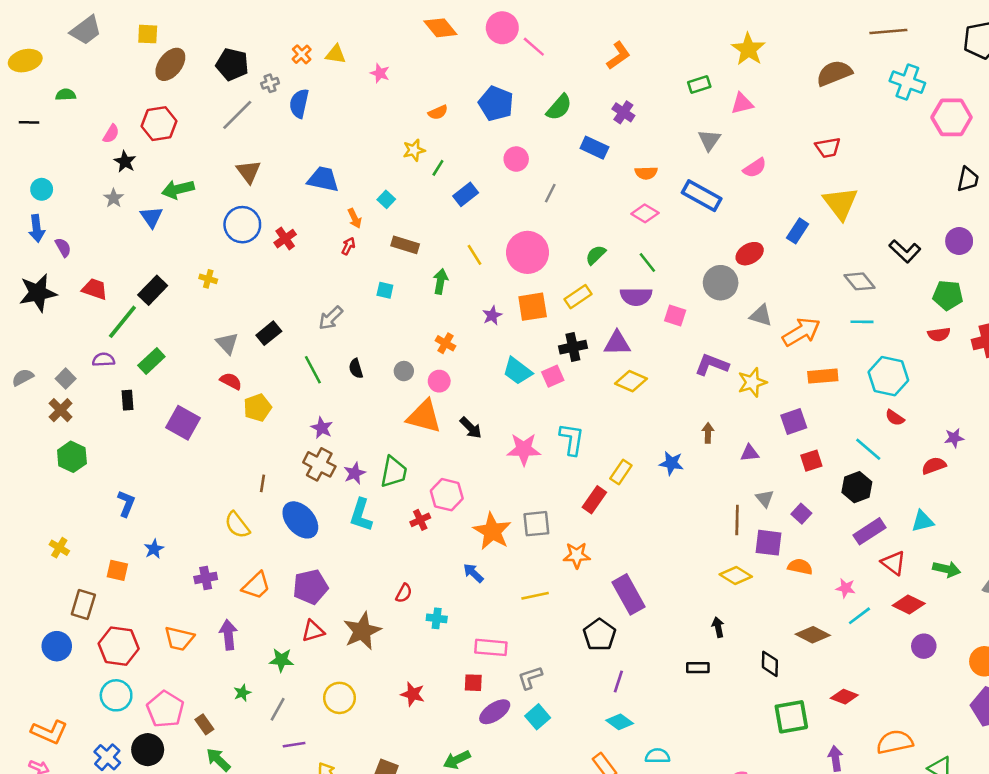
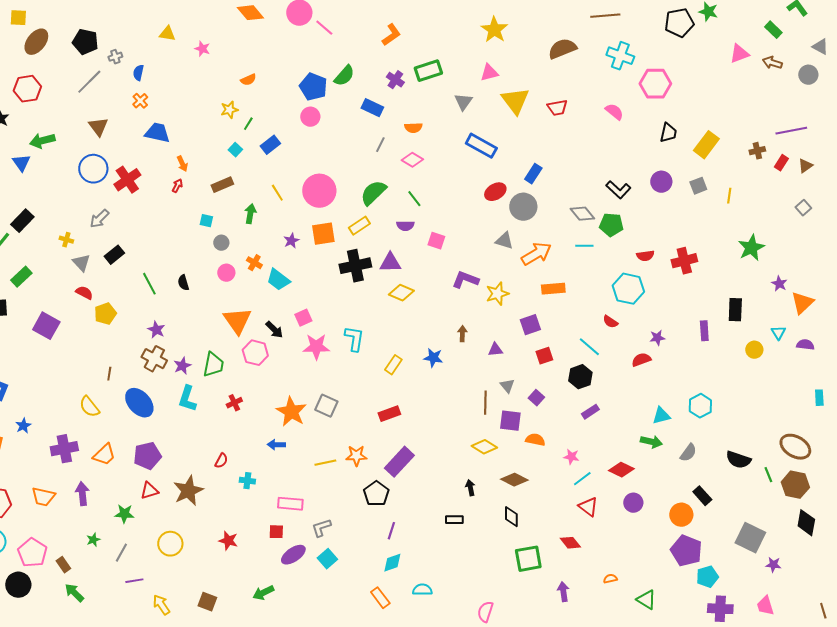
orange cross: (302, 54) -> (140, 101), moved
green rectangle: (699, 85) -> (428, 71), moved, size x1.5
blue semicircle: (299, 103) -> (138, 73), size x0.7
blue pentagon: (496, 103) -> (313, 87), moved
pink semicircle: (755, 168) -> (614, 112), moved, turned -108
gray line: (550, 193) -> (380, 145), moved
blue rectangle: (702, 196) -> (481, 146), moved
cyan square: (386, 199) -> (235, 150), moved
yellow triangle: (840, 203) -> (515, 101), moved
red cross: (285, 239) -> (127, 180), size x1.5
brown rectangle: (405, 245) -> (222, 185), turned -40
green semicircle: (596, 255) -> (373, 193), size x1.6
yellow cross: (208, 279) -> (66, 240), moved
gray circle: (721, 283) -> (523, 207), moved
green pentagon: (948, 295) -> (611, 225), moved
purple semicircle: (636, 297) -> (405, 226), size x0.7
gray arrow: (331, 318) -> (99, 219), moved
black cross: (573, 347) -> (355, 266), size x1.4
gray circle: (404, 371) -> (221, 243), moved
cyan trapezoid: (517, 371) -> (278, 280), moved
pink square: (553, 376) -> (303, 318), moved
cyan hexagon: (888, 376) -> (628, 289), moved
pink circle: (439, 381) -> (226, 273), moved
orange triangle: (424, 416) -> (237, 321), turned 40
pink hexagon: (447, 495) -> (255, 353), moved
red rectangle: (594, 500) -> (389, 414), moved, turned 35
cyan triangle: (923, 521) -> (661, 416), moved
gray square: (536, 524) -> (326, 406), turned 30
purple rectangle: (870, 531) -> (590, 412), size x0.7
orange star: (577, 555) -> (356, 456), moved
red triangle: (893, 563) -> (588, 507), moved
blue arrow: (473, 573) -> (276, 445), turned -42
purple cross: (206, 578) -> (64, 449), size x1.5
purple rectangle: (628, 594) -> (399, 462), turned 72
brown diamond: (813, 635) -> (514, 480), moved
red diamond: (844, 697) -> (570, 543), turned 30
cyan diamond: (620, 722) -> (392, 563), turned -55
orange semicircle: (895, 742) -> (610, 579), size x0.5

